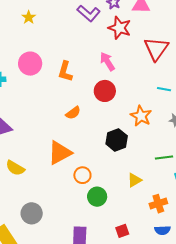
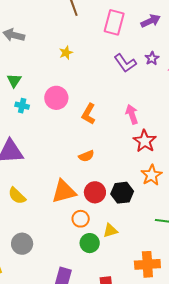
red star: (120, 28) -> (145, 141), moved
red circle: (105, 91) -> (95, 192), moved
yellow triangle: (134, 180) -> (110, 231), moved
orange cross: (158, 204) -> (147, 264), size x1.4

